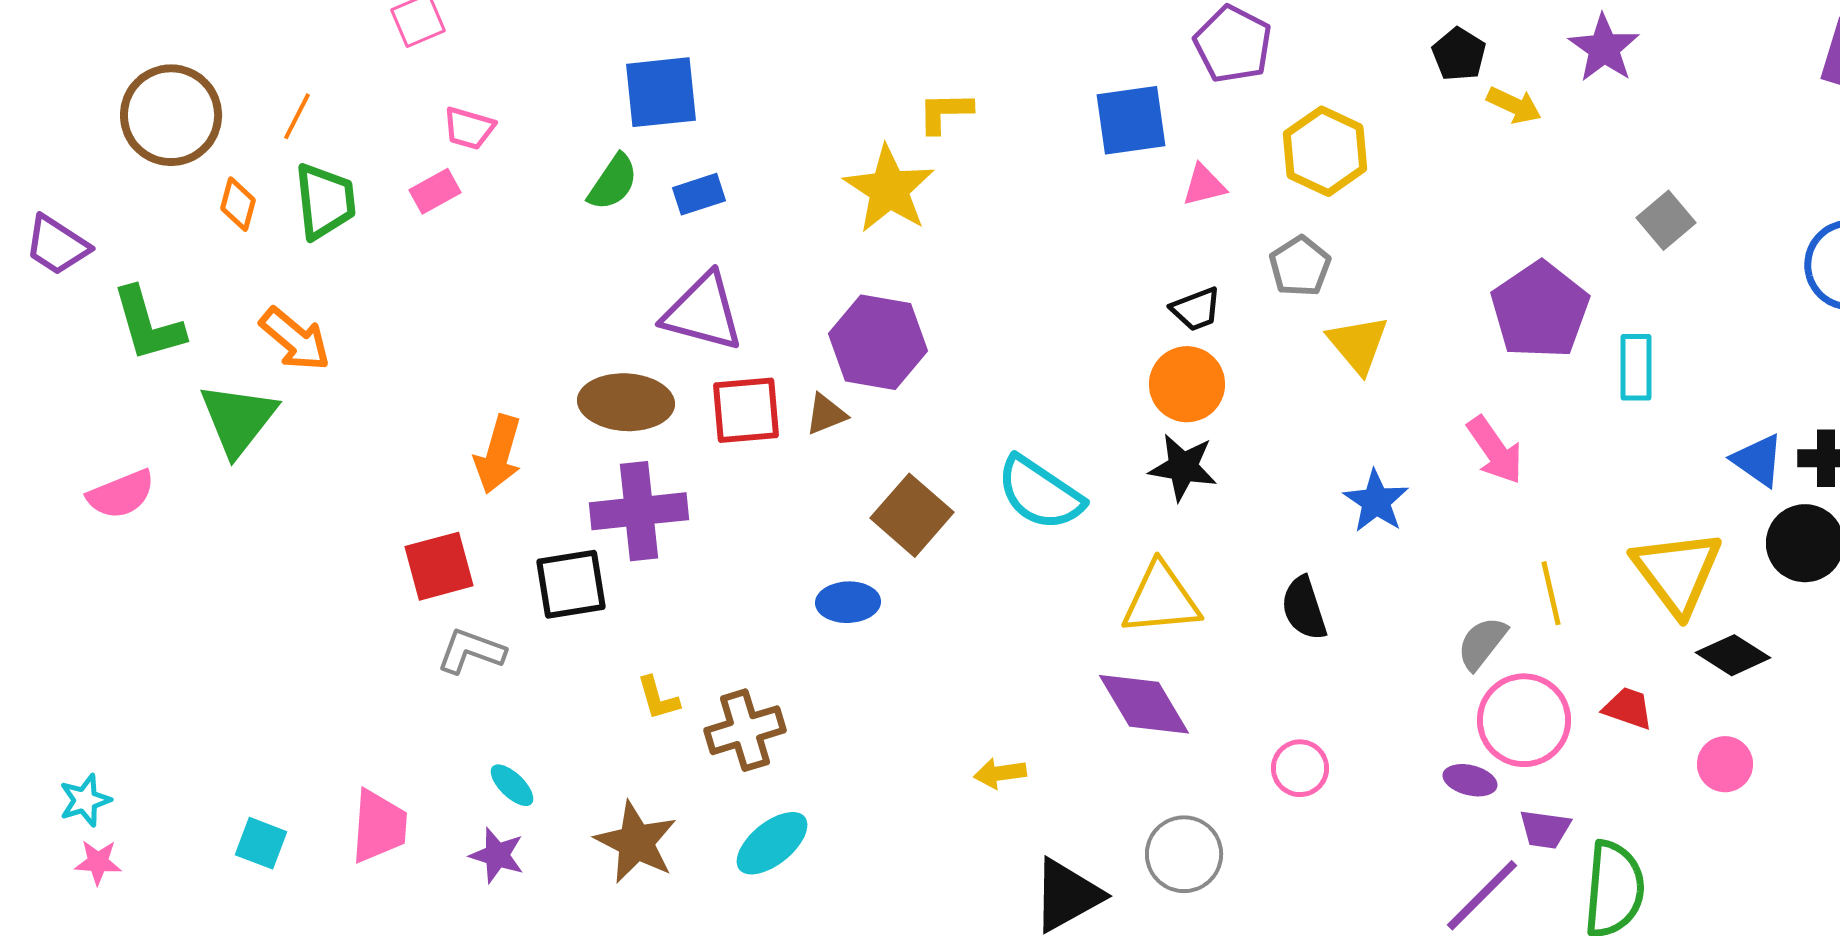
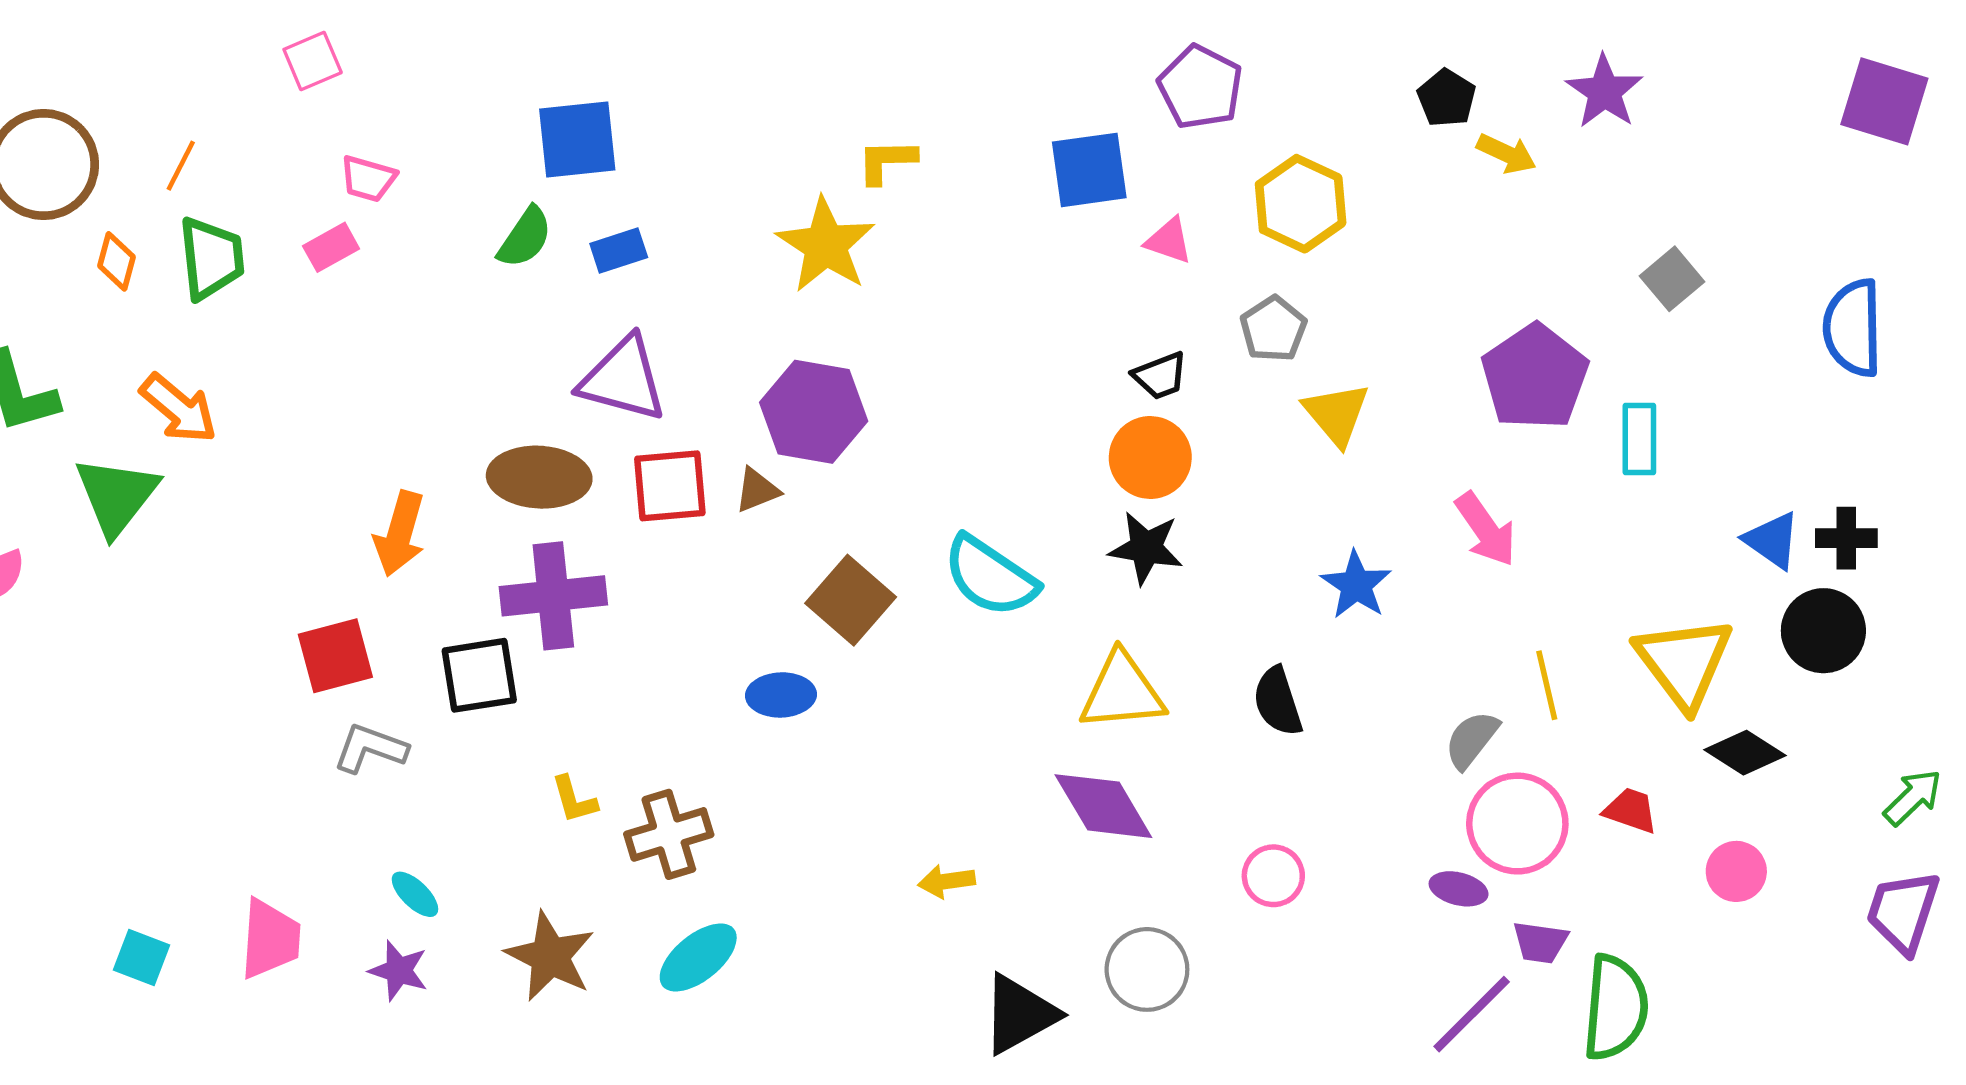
pink triangle: (1204, 185) -> (1169, 241), turned 33

